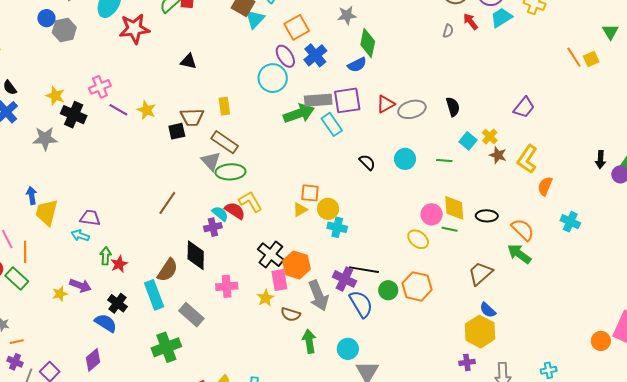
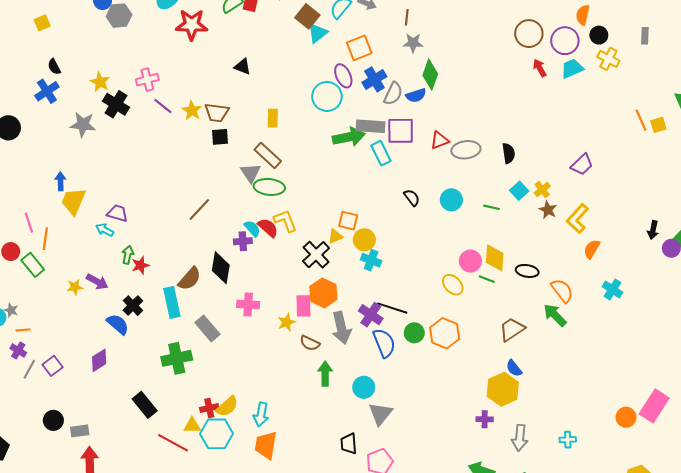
gray semicircle: (448, 31) -> (393, 94), moved, size x1.6
brown trapezoid: (192, 117) -> (217, 113), moved
black cross: (271, 255) -> (316, 255), moved

